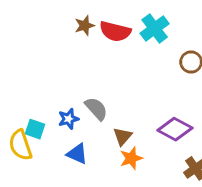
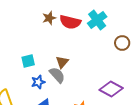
cyan square: (35, 129) -> (28, 61), moved, turned -32
brown triangle: (122, 136) -> (62, 62), moved

